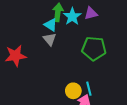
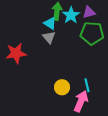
green pentagon: (94, 48) -> (92, 33), moved
yellow circle: (73, 91) -> (62, 87), moved

